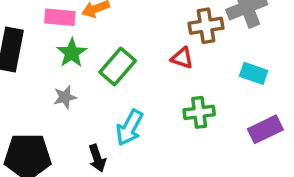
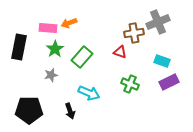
green cross: (199, 112) -> (130, 84), turned 30
cyan arrow: (130, 128) -> (89, 93), turned -95
purple rectangle: (265, 129) -> (169, 82), moved

